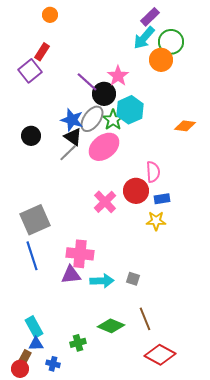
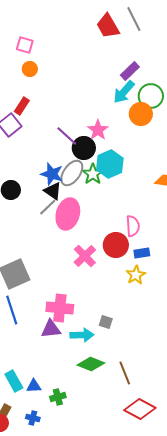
pink ellipse: (104, 147) -> (68, 214), moved, turned -36
yellow star: (156, 221) -> (136, 275), turned -30
gray square: (133, 279) -> (106, 322), moved
green diamond: (111, 326) -> (91, 364), moved
blue triangle: (36, 344) -> (34, 386), moved

